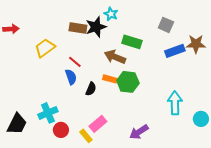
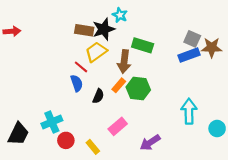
gray square: (166, 25) -> (192, 39), moved
yellow trapezoid: (45, 48) -> (96, 52), moved
brown arrow: (115, 57) -> (124, 62), turned -105
orange rectangle: (110, 79) -> (119, 85), turned -64
pink rectangle: (98, 124) -> (118, 126), moved

